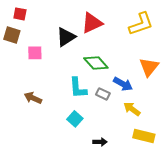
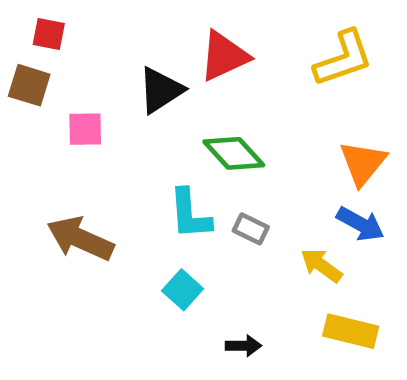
blue arrow: (123, 84) -> (360, 224), moved
brown arrow: (33, 98) -> (80, 239), size x1.5

